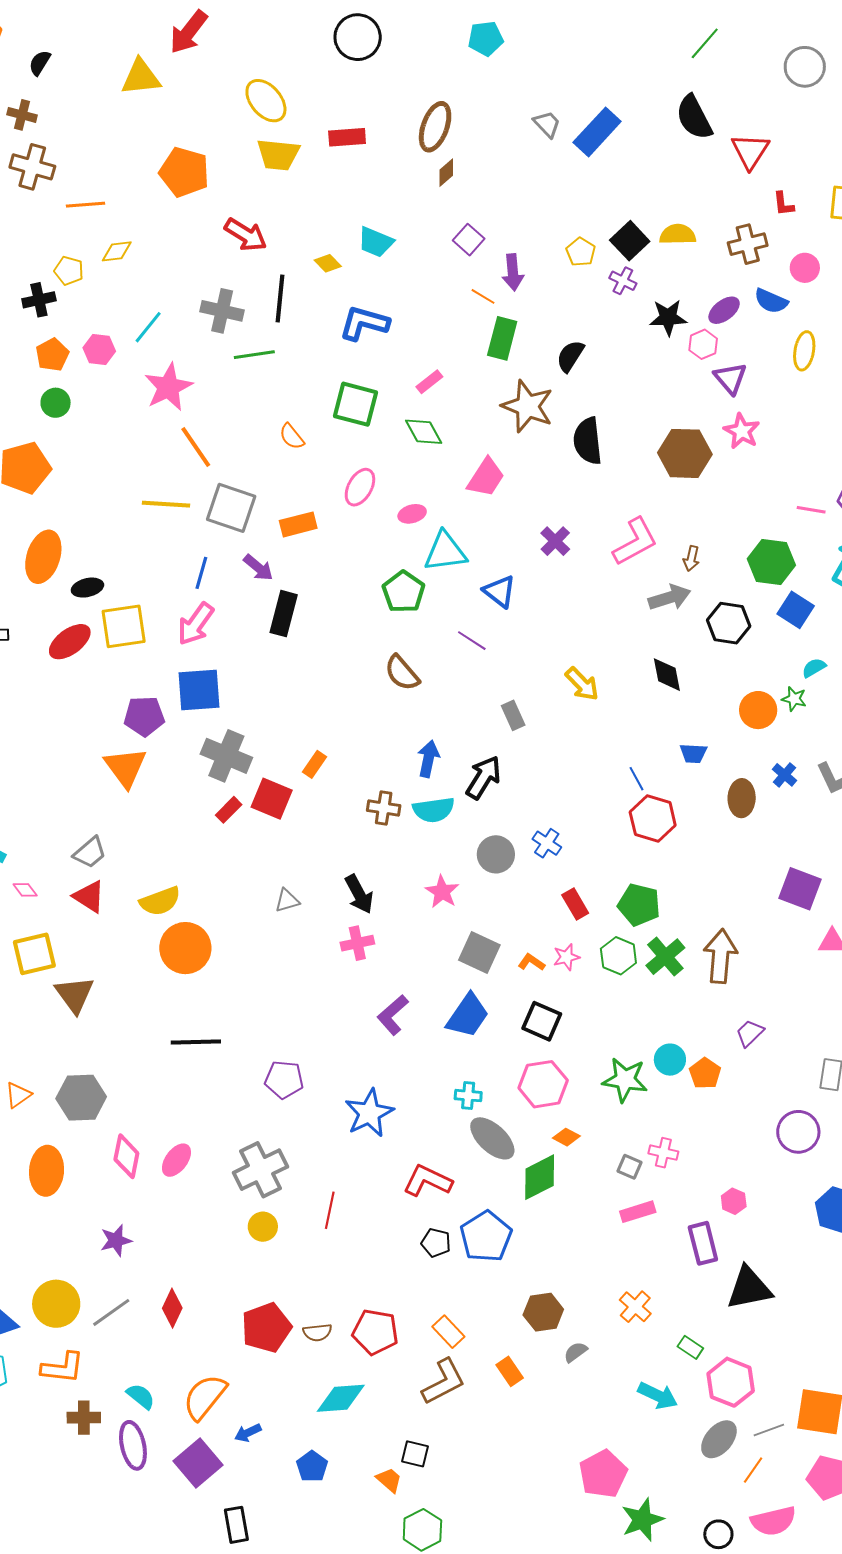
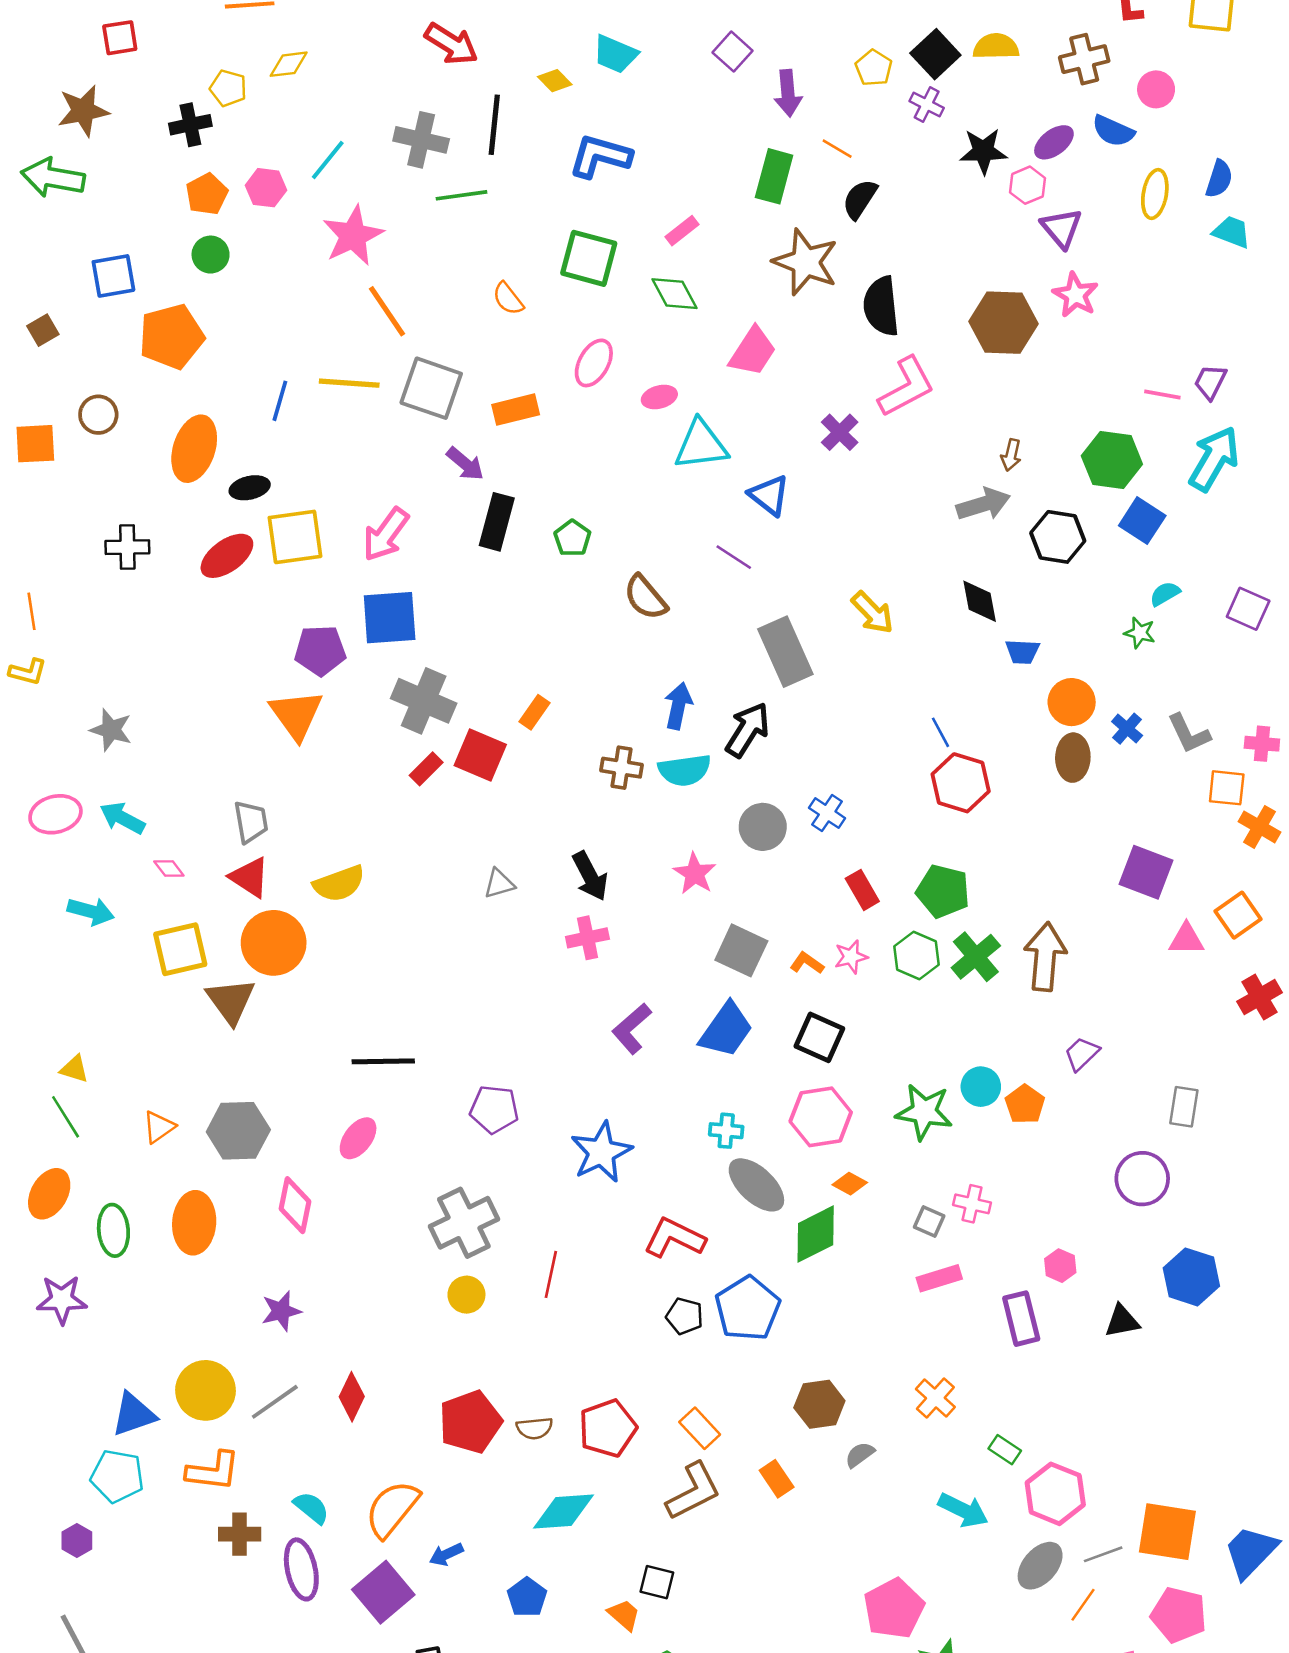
orange line: (483, 296) -> (837, 149), moved
pink L-shape: (635, 542) -> (906, 387), moved
blue line: (201, 573) -> (280, 401), moved
green pentagon: (404, 592) -> (572, 538), moved, size x0.7
orange circle: (758, 710) -> (1072, 702), moved
gray rectangle: (513, 715) -> (785, 652), size x1.8
blue trapezoid: (693, 753) -> (1022, 652), moved
gray trapezoid: (90, 853) -> (251, 822), turned -60
orange circle: (185, 948) -> (274, 943), moved
pink ellipse: (176, 1160) -> (358, 1138), moved
black triangle: (749, 1288) -> (1122, 1321), moved, size x0.6
red pentagon: (375, 1332) -> (608, 1428), turned -30

